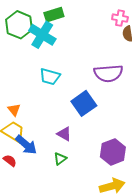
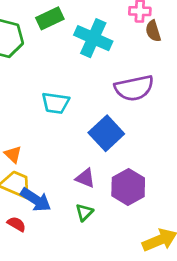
cyan cross: (42, 35) -> (93, 38), moved
purple hexagon: (113, 152) -> (128, 187), moved

